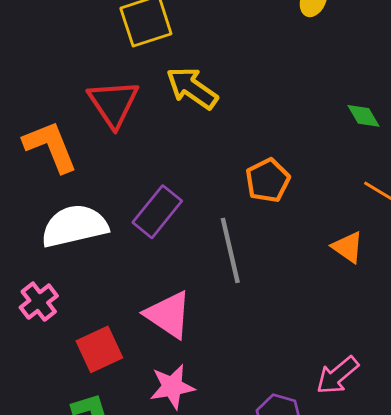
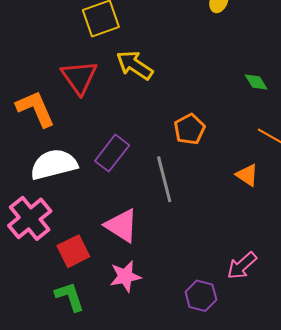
pink cross: (39, 302) -> (30, 218), size x1.6

